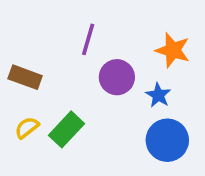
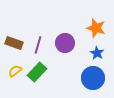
purple line: (88, 39) -> (38, 45), moved
blue star: (158, 95) -> (97, 53), moved

